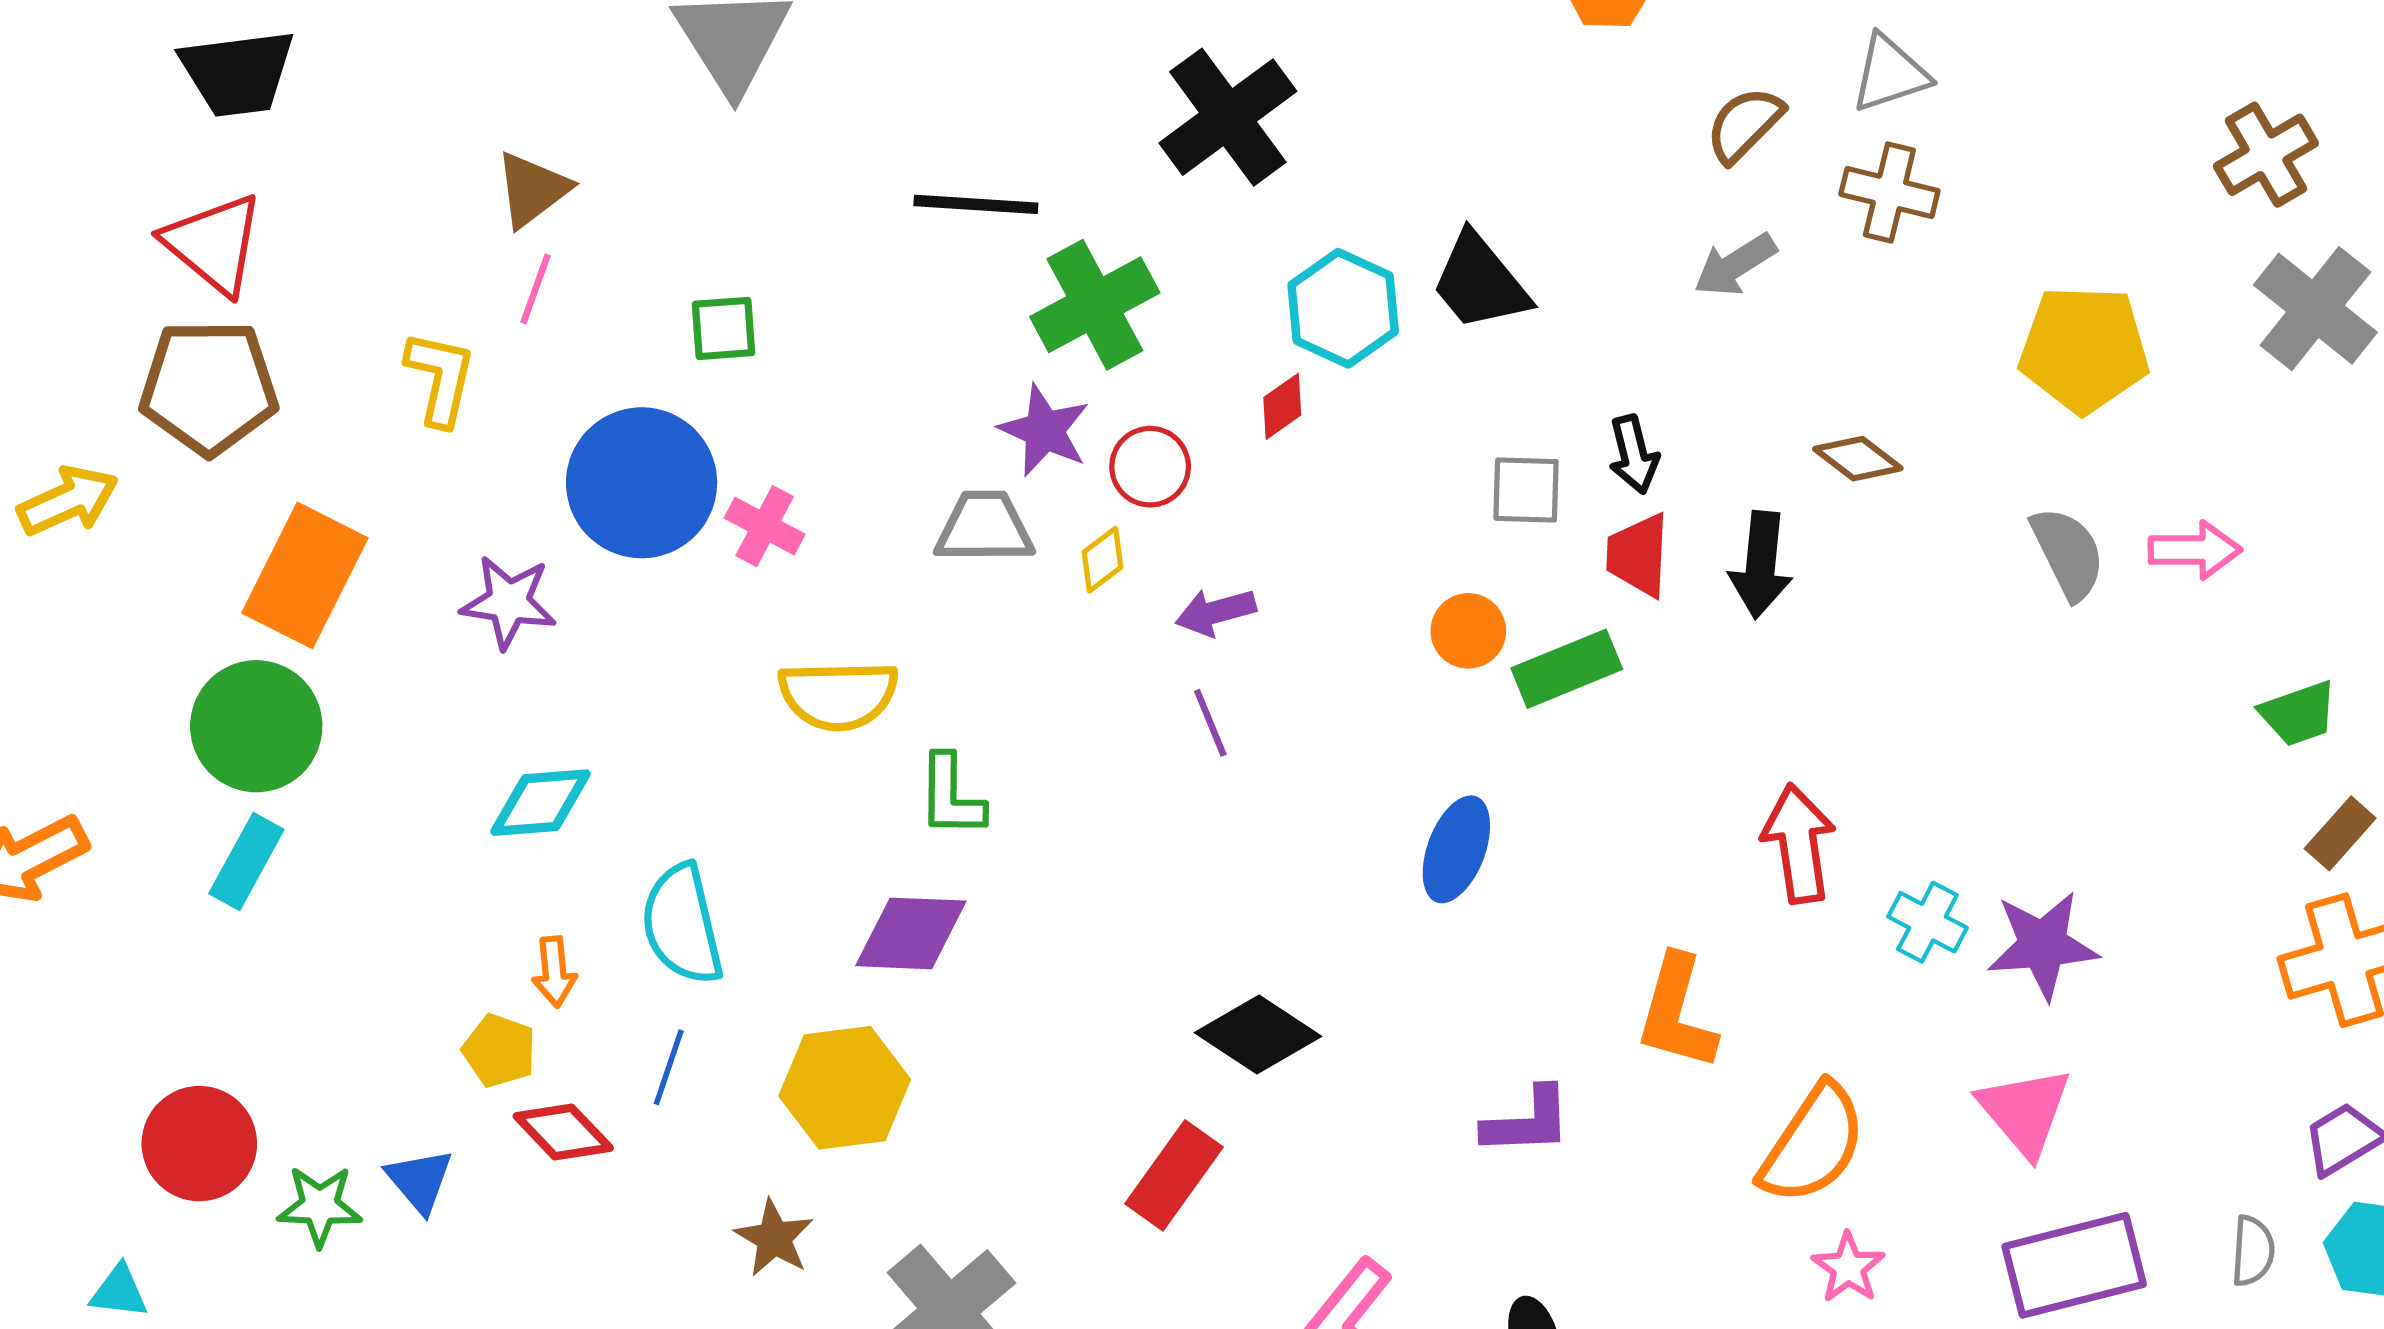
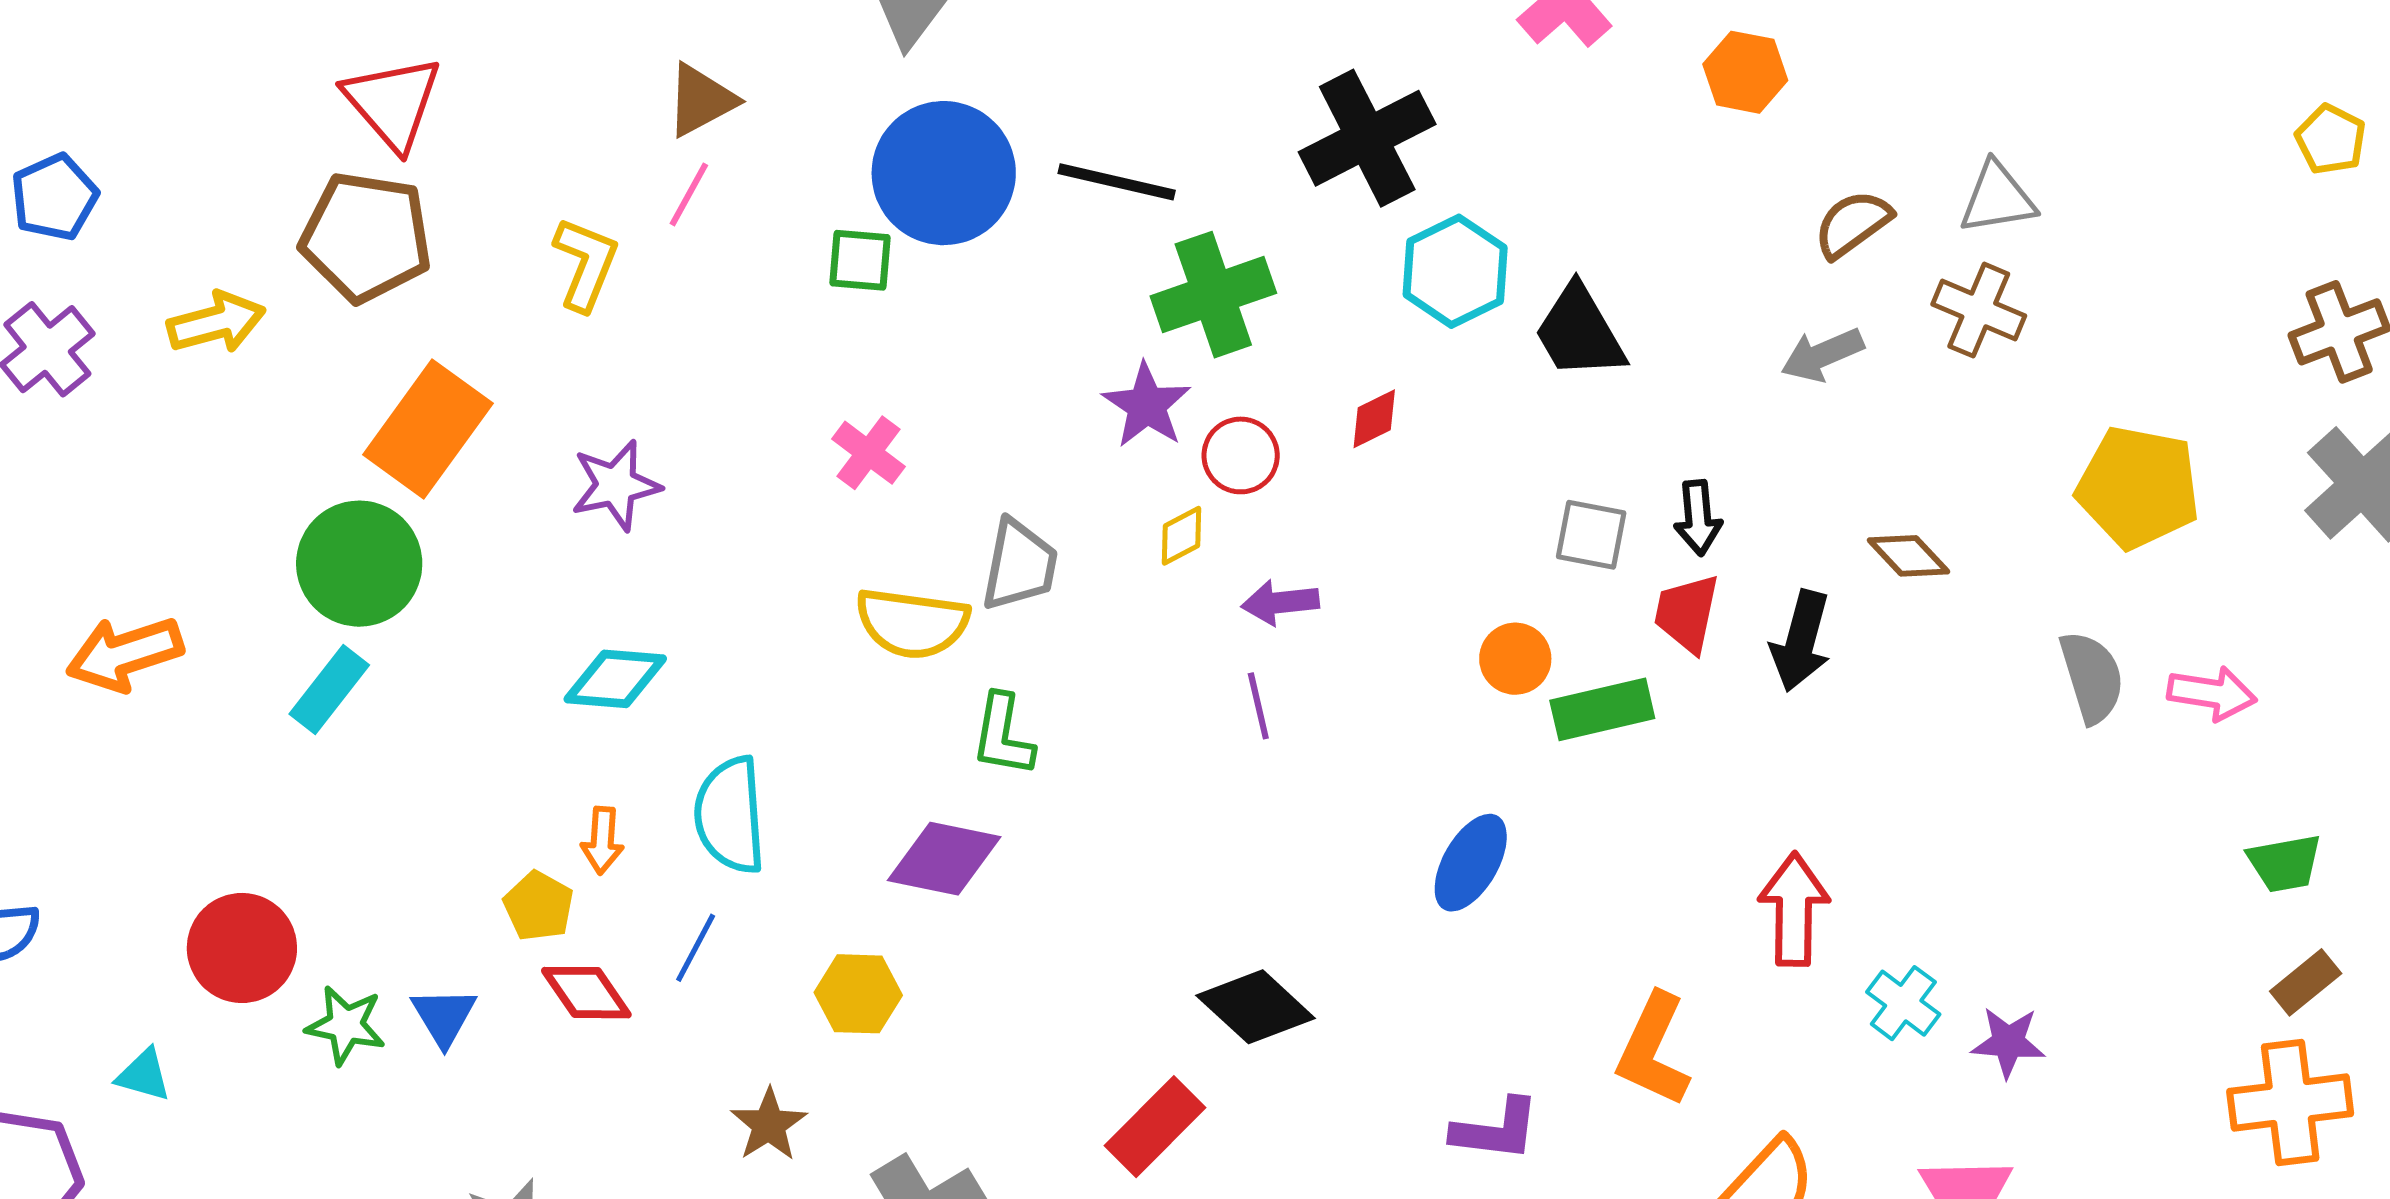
cyan hexagon: (1343, 308) -> (1455, 271), moved
blue circle: (642, 483) -> (944, 173), moved
gray trapezoid: (984, 527) -> (1019, 565), moved, turned 92
purple star: (509, 602) -> (616, 485), turned -30
purple star: (2043, 945) -> (2008, 1042), size x0.7
yellow hexagon: (845, 1088) -> (858, 994), size x0.7

